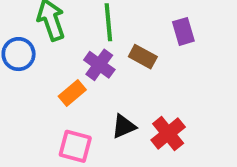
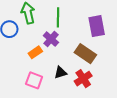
purple rectangle: (183, 31) -> (97, 26), size x1.5
brown rectangle: (143, 57) -> (85, 54), moved, size x1.5

